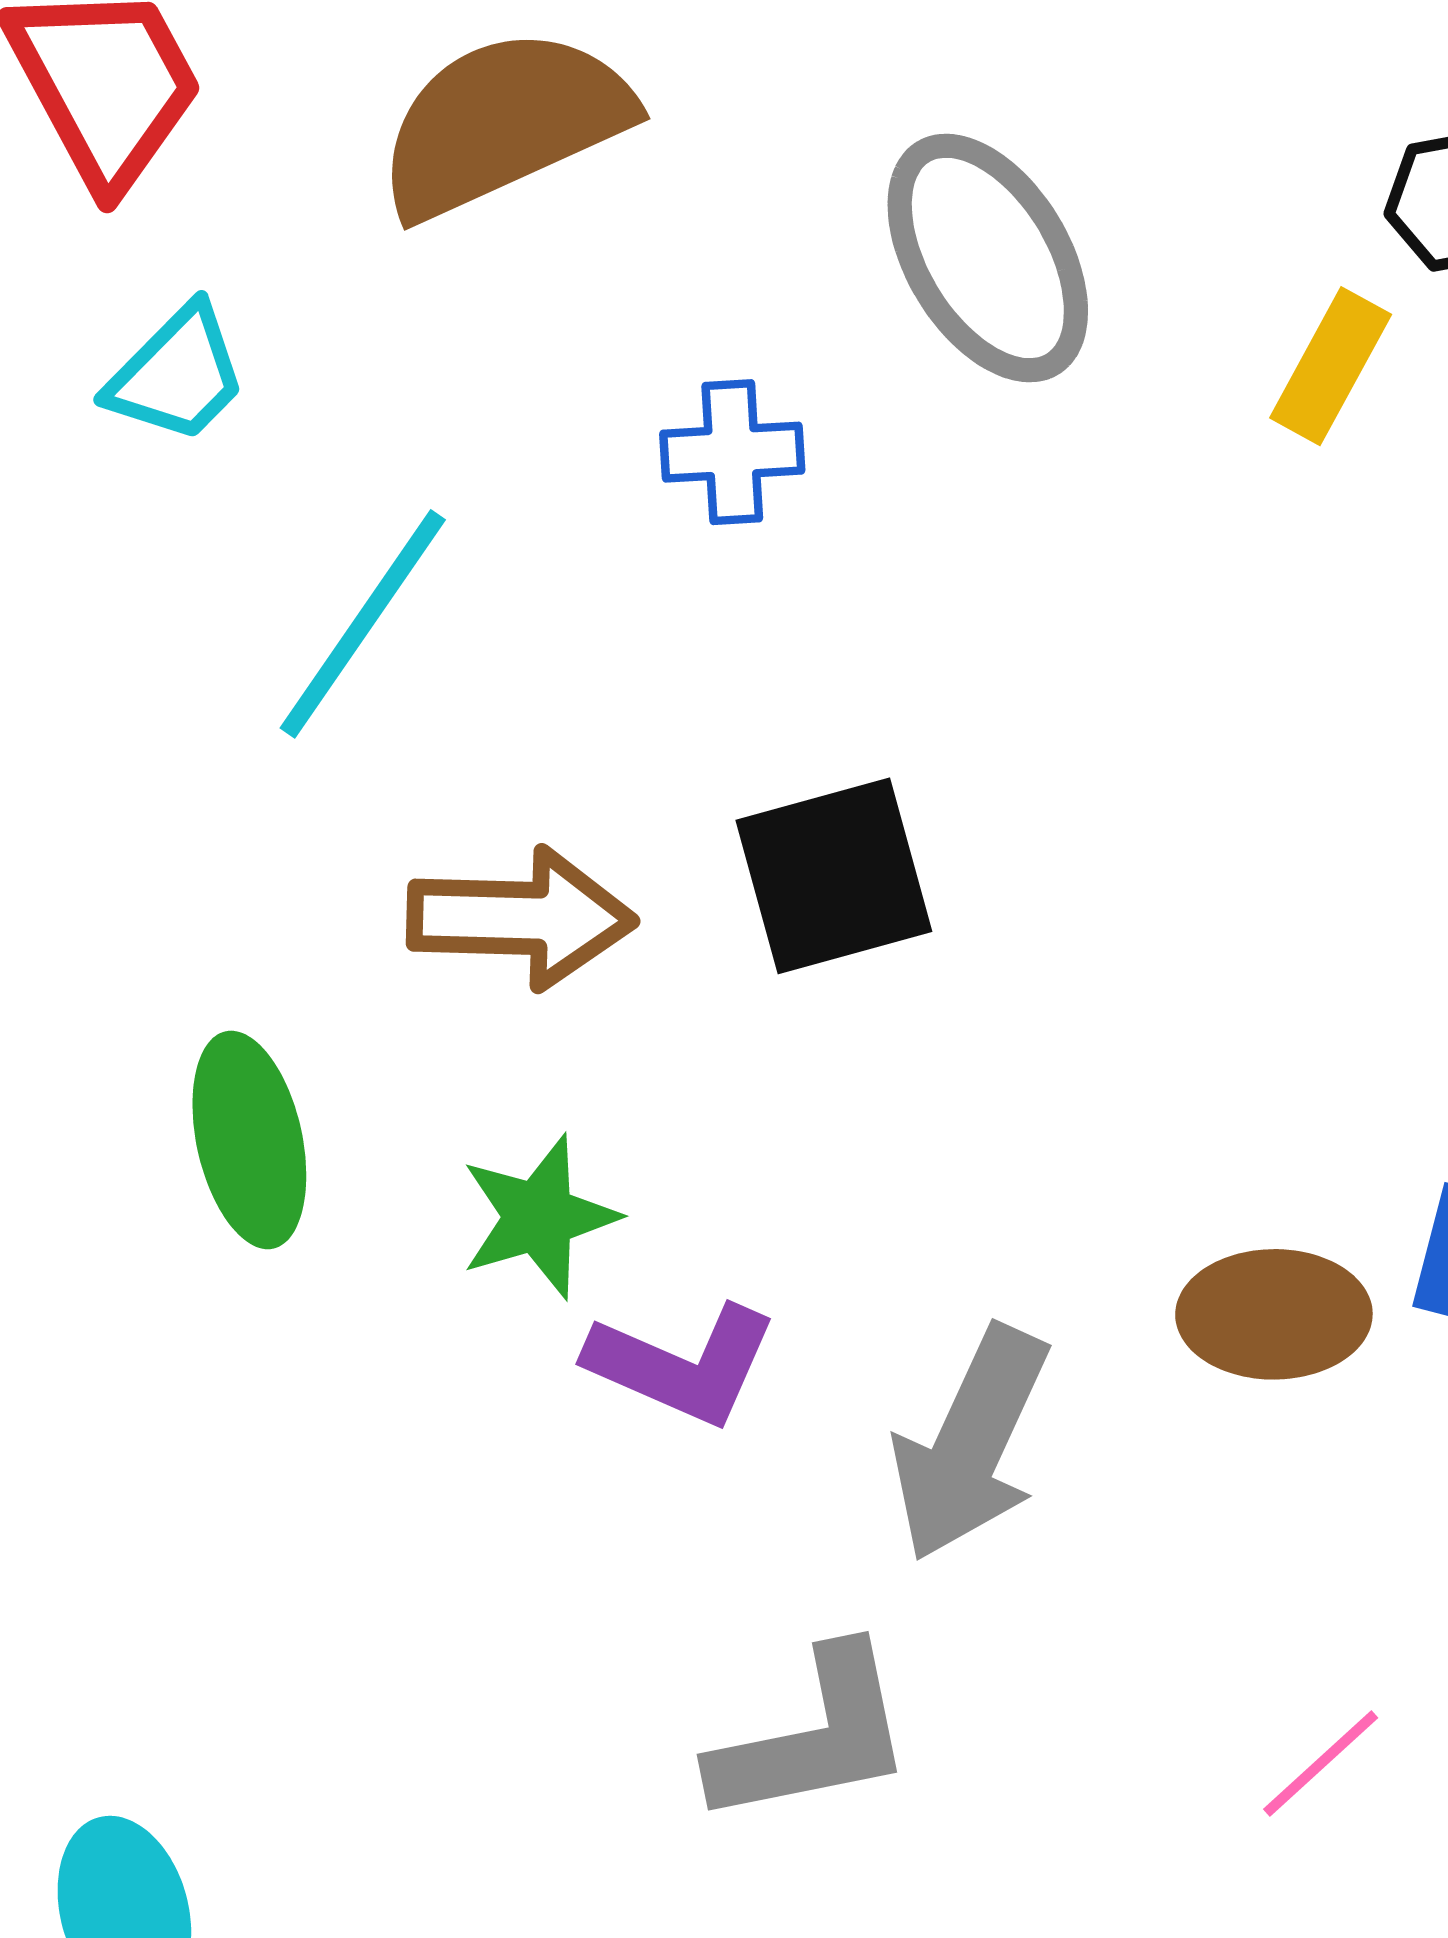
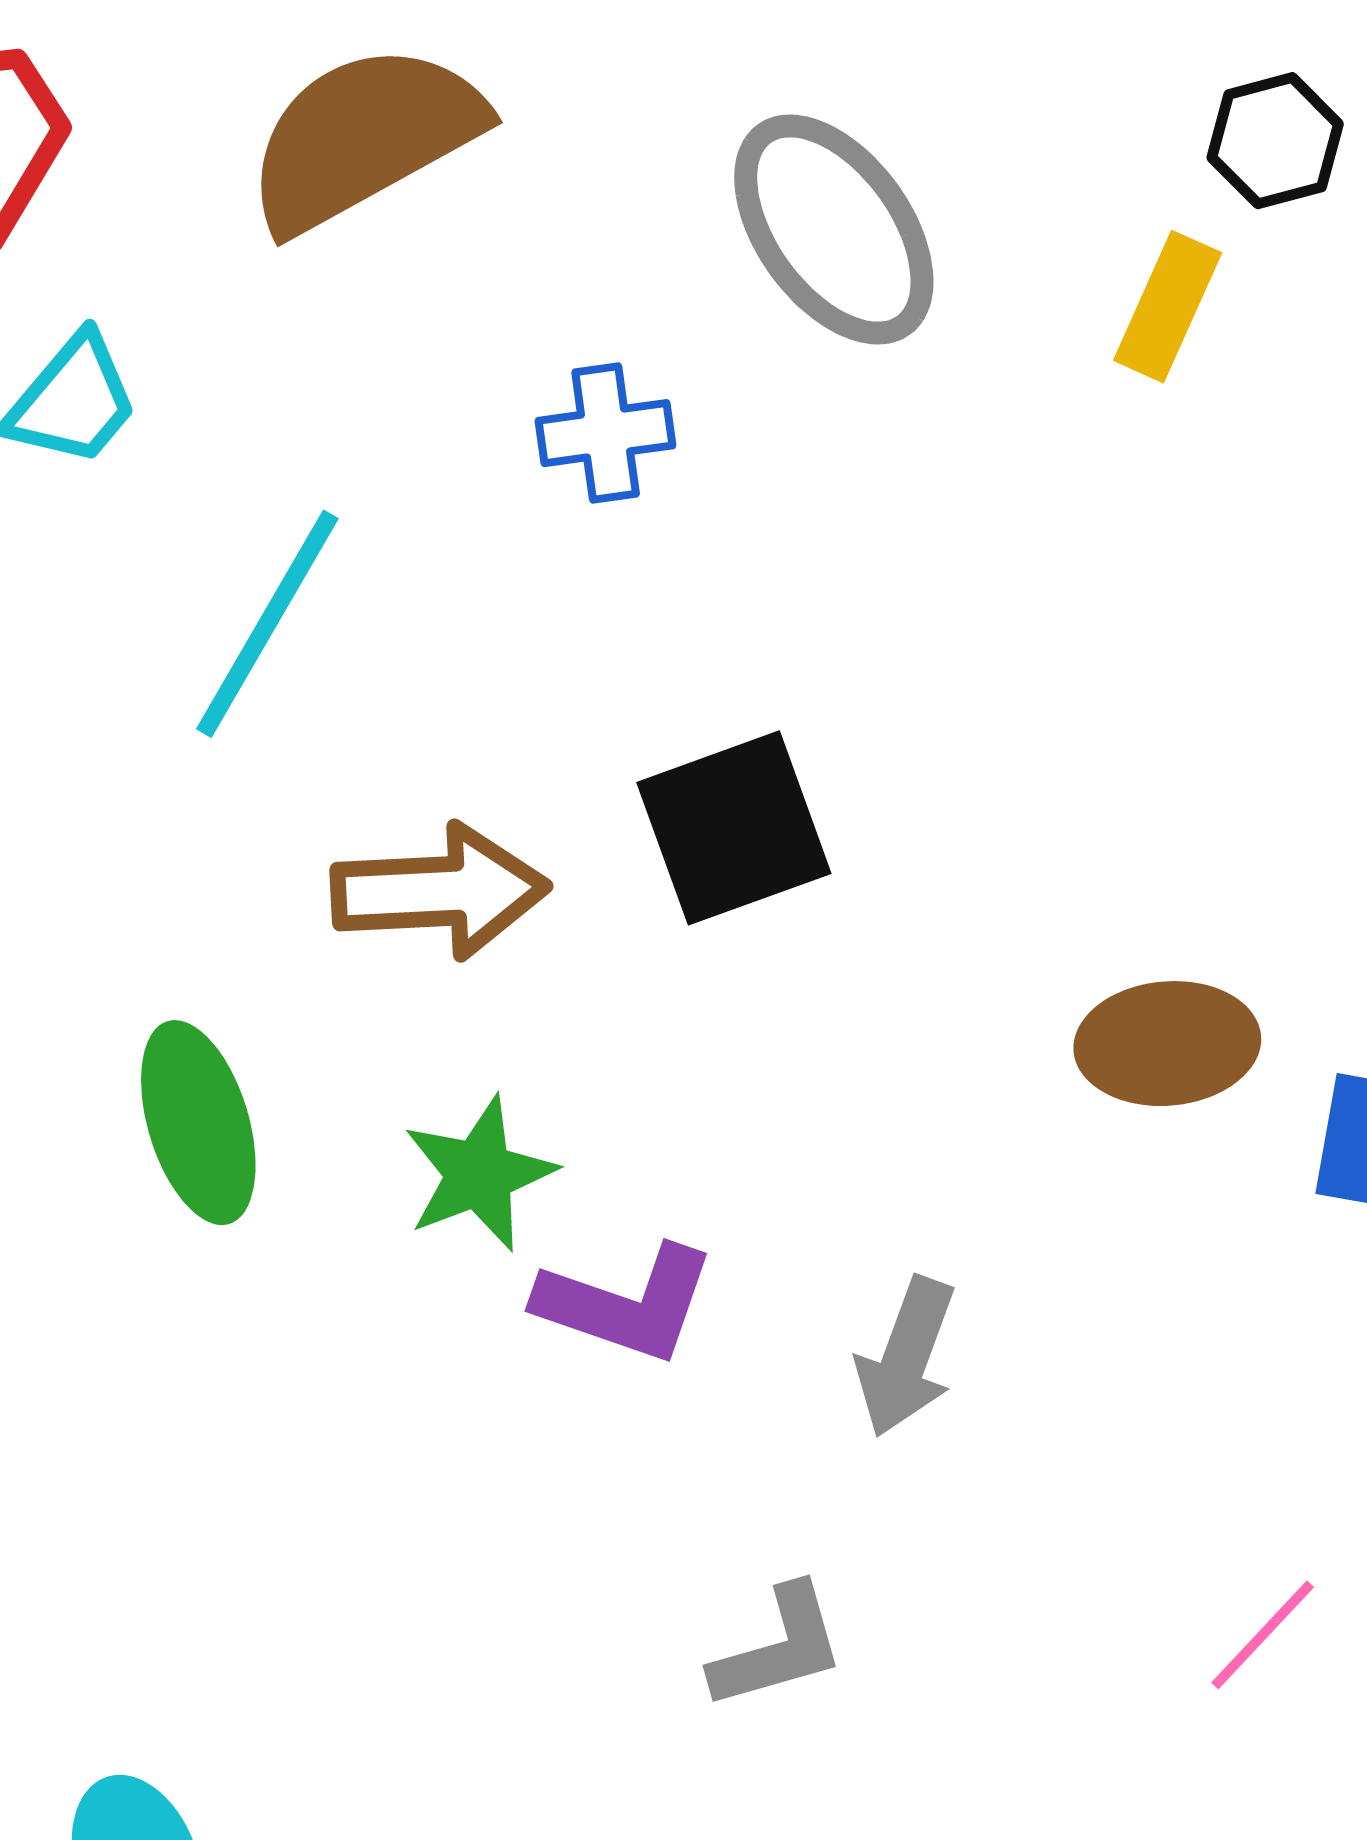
brown ellipse: (1274, 1314) -> (1167, 1044), moved
gray arrow: (971, 1444) -> (906, 1357), size x0.7
gray L-shape: (813, 1737) -> (778, 1648), size x0.7

